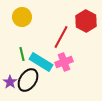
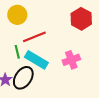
red line: (61, 37) -> (34, 37), moved, turned 40
pink cross: (64, 62) -> (71, 60), moved

